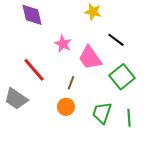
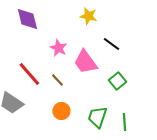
green square: (122, 77) -> (117, 81), size x0.7
brown line: (71, 83) -> (57, 80), moved, turned -64

